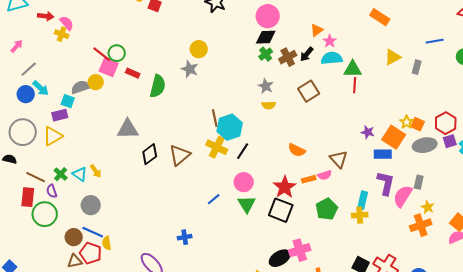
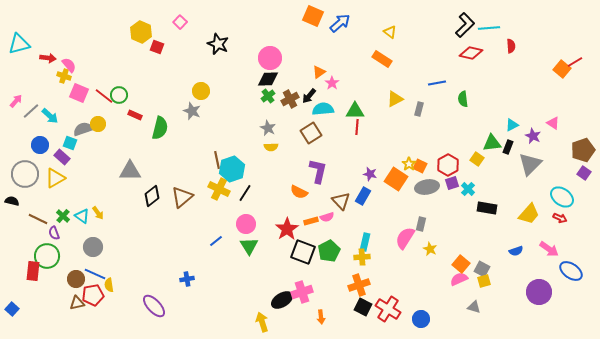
pink arrow: (17, 46) -> (16, 101), moved
cyan semicircle: (332, 58) -> (323, 109), moved
pink square: (109, 67) -> (79, 93), moved
cyan arrow: (41, 88) -> (50, 116), moved
blue circle: (26, 94) -> (40, 145), moved
purple rectangle: (60, 115) -> (62, 157), turned 56
blue rectangle: (383, 154) -> (363, 196), moved, turned -60
purple L-shape: (386, 183) -> (318, 171), moved
red rectangle: (28, 197) -> (33, 271), moved
black square: (281, 210) -> (303, 252), moved
orange cross: (421, 225) -> (359, 285), moved
red pentagon: (91, 253) -> (93, 295), turned -30

